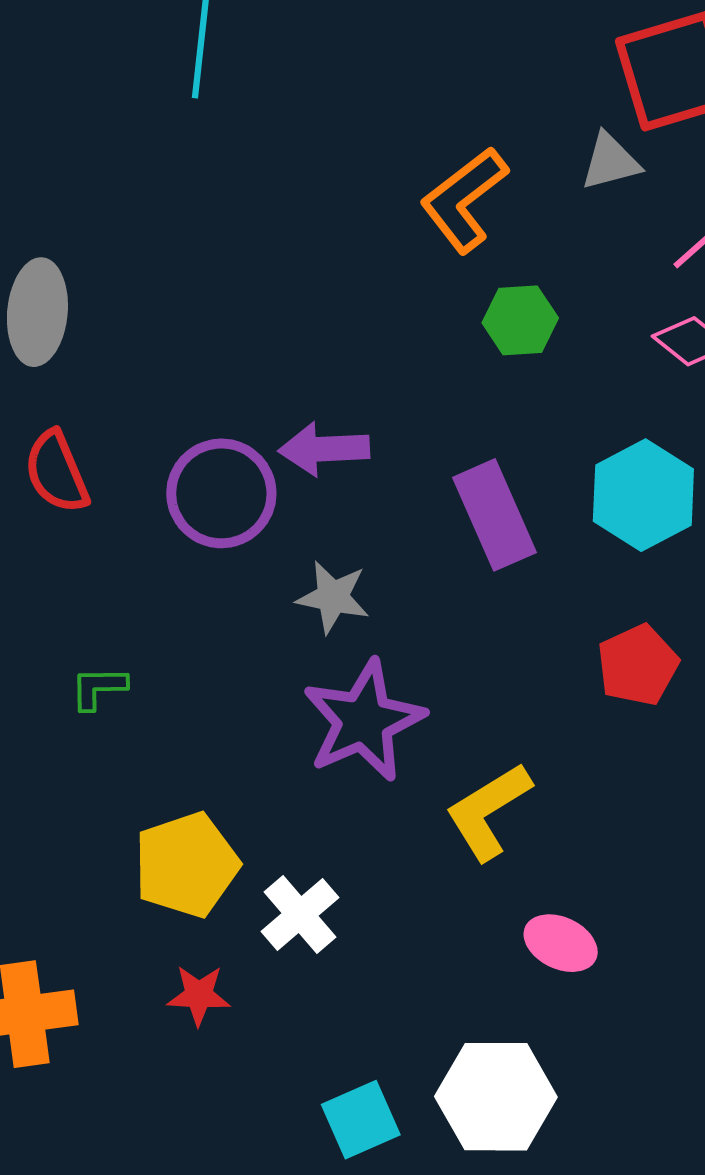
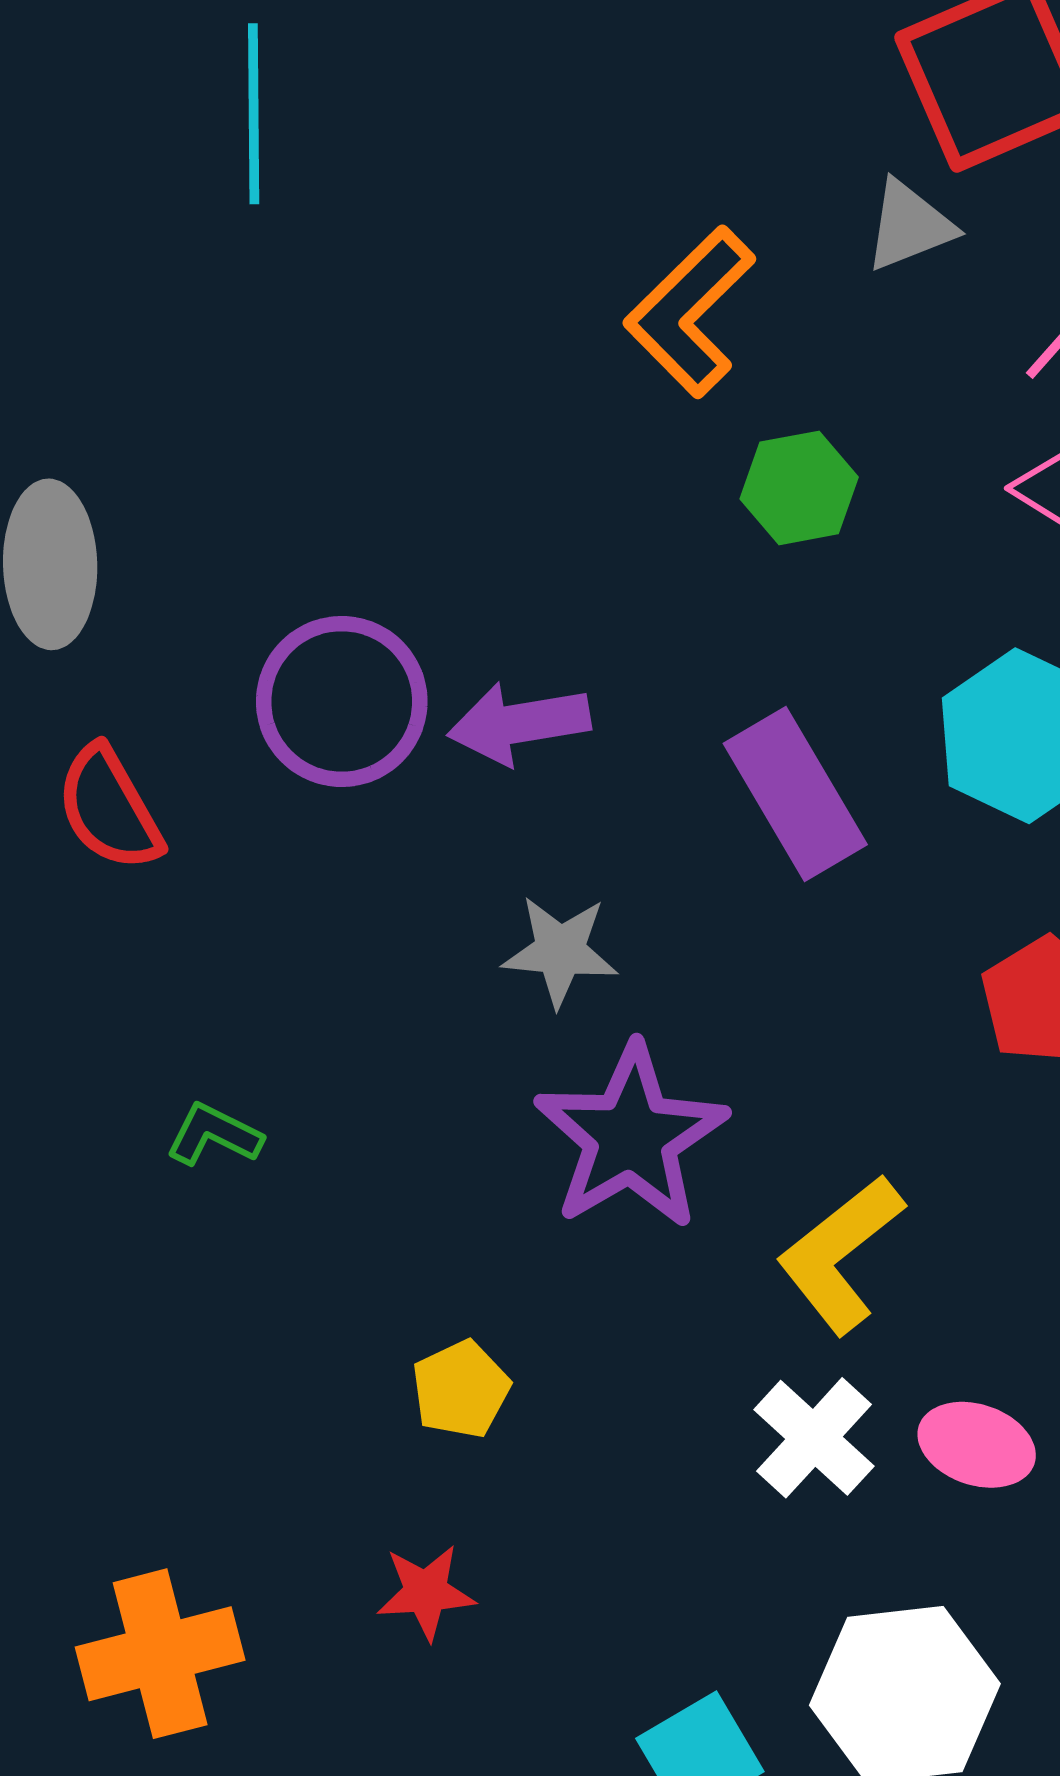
purple circle: (221, 493) -> (342, 701), moved
green L-shape: (98, 688) -> (214, 1135), turned 34
yellow pentagon: (186, 865) -> (461, 1389), moved, size x0.6
white cross: (300, 914) -> (814, 1438), moved

